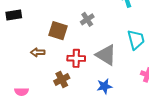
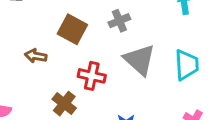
gray triangle: (106, 55) -> (140, 60), moved
brown cross: (62, 79) -> (64, 104), turned -35

